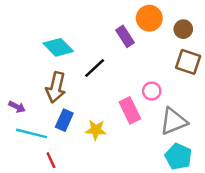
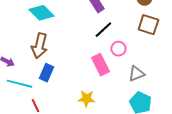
black line: (95, 68) -> (103, 30), moved
gray triangle: (174, 121) -> (136, 74), size x0.7
yellow star: (96, 130) -> (86, 99), moved

